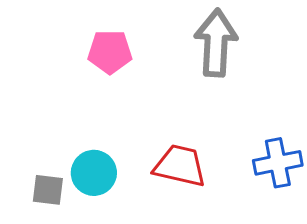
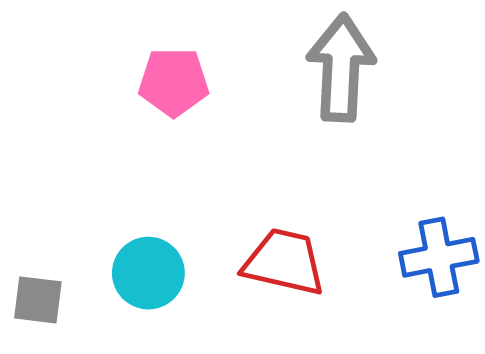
gray square: (48, 190) -> (38, 300), moved

